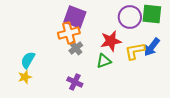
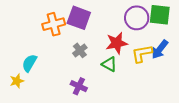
orange cross: (69, 33) -> (54, 24), moved
green triangle: (104, 61) -> (109, 64), turned 49
yellow star: (25, 77) -> (17, 81), moved

